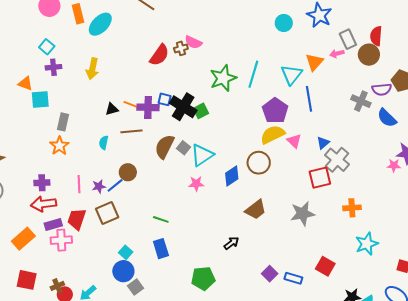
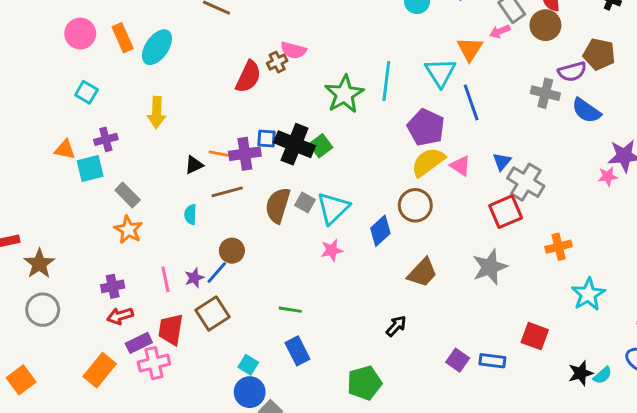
purple cross: (53, 67) -> (106, 139), moved
gray rectangle: (63, 122) -> (128, 195), turned -48
red arrow: (44, 204) -> (120, 316), size x0.7

